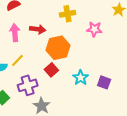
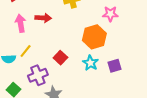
pink star: (94, 29) -> (110, 14), moved
orange hexagon: (58, 48) -> (94, 37), moved
purple square: (104, 82) -> (114, 66), turned -32

